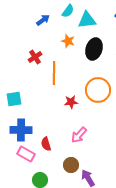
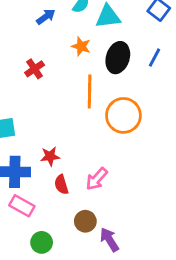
orange line: (54, 73) -> (90, 91), moved
red star: (71, 102) -> (50, 156), moved
red semicircle: (46, 144) -> (61, 185), moved

